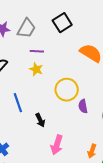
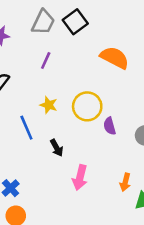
gray trapezoid: (26, 28) -> (43, 22), moved
purple line: (37, 51) -> (46, 60), turned -64
yellow star: (36, 69) -> (49, 105), moved

